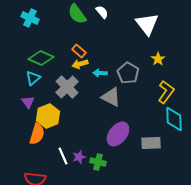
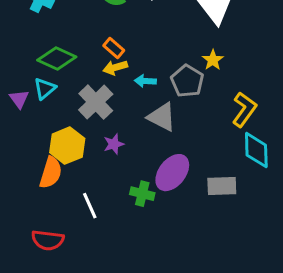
yellow star: (158, 59) -> (213, 60), moved
purple triangle: (28, 102) -> (19, 99), moved
purple star: (79, 157) -> (114, 144), moved
green cross: (98, 162) -> (142, 194), moved

